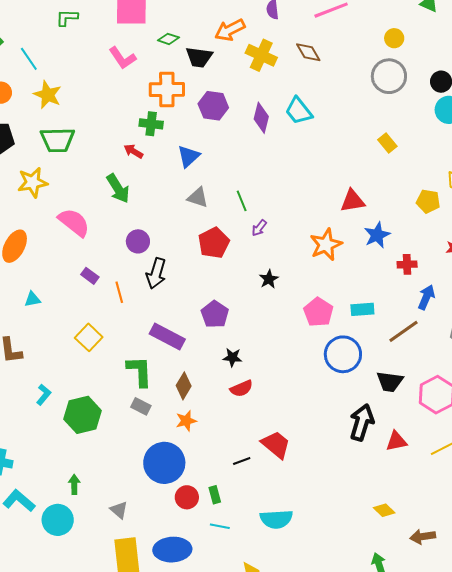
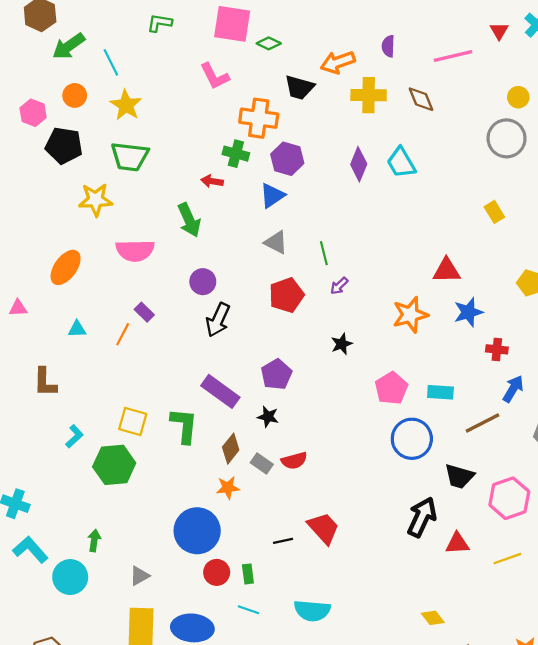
green diamond: (168, 39) -> (269, 43), moved
yellow cross: (261, 55) -> (369, 95), turned -32
purple hexagon: (213, 106) -> (287, 159), moved
red arrow: (133, 151) -> (212, 181), turned -30
pink semicircle: (74, 222) -> (135, 251), turned 132
orange line: (119, 292) -> (123, 334), moved, turned 35
yellow square: (89, 337) -> (133, 421), moved, turned -36
black star: (232, 357) -> (268, 417), moved
gray rectangle: (141, 406) -> (262, 464), moved
gray triangle: (119, 510) -> (139, 576), turned 42

